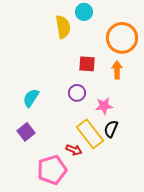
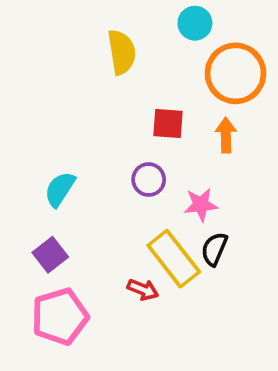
cyan circle: (84, 12) -> (195, 23), moved
pink pentagon: (52, 170) -> (60, 317), moved

